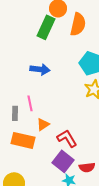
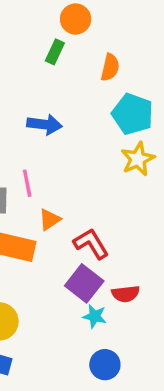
orange semicircle: (78, 24) -> (110, 67), moved, size x0.7
green rectangle: (46, 27) -> (55, 52), size x0.6

